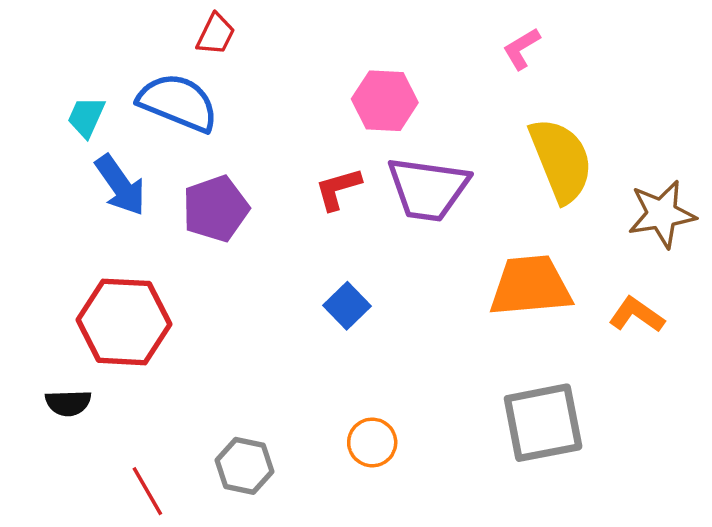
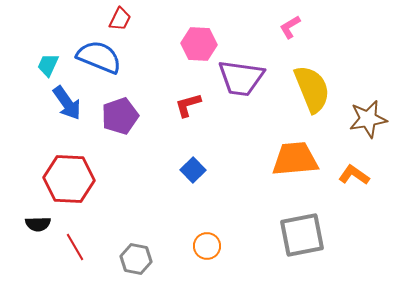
pink hexagon: (385, 101) -> (199, 44), moved
purple trapezoid: (428, 189) -> (241, 78), moved
red line: (147, 491) -> (75, 247), moved

